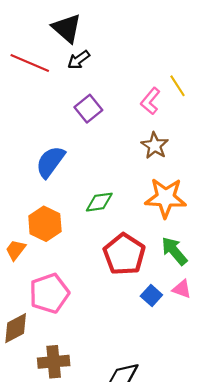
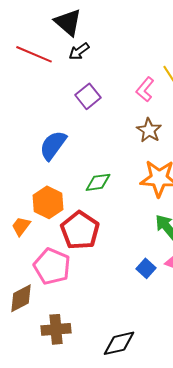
red pentagon: (124, 254) -> (80, 230), moved
pink pentagon: (49, 293) -> (52, 266), turned -30

